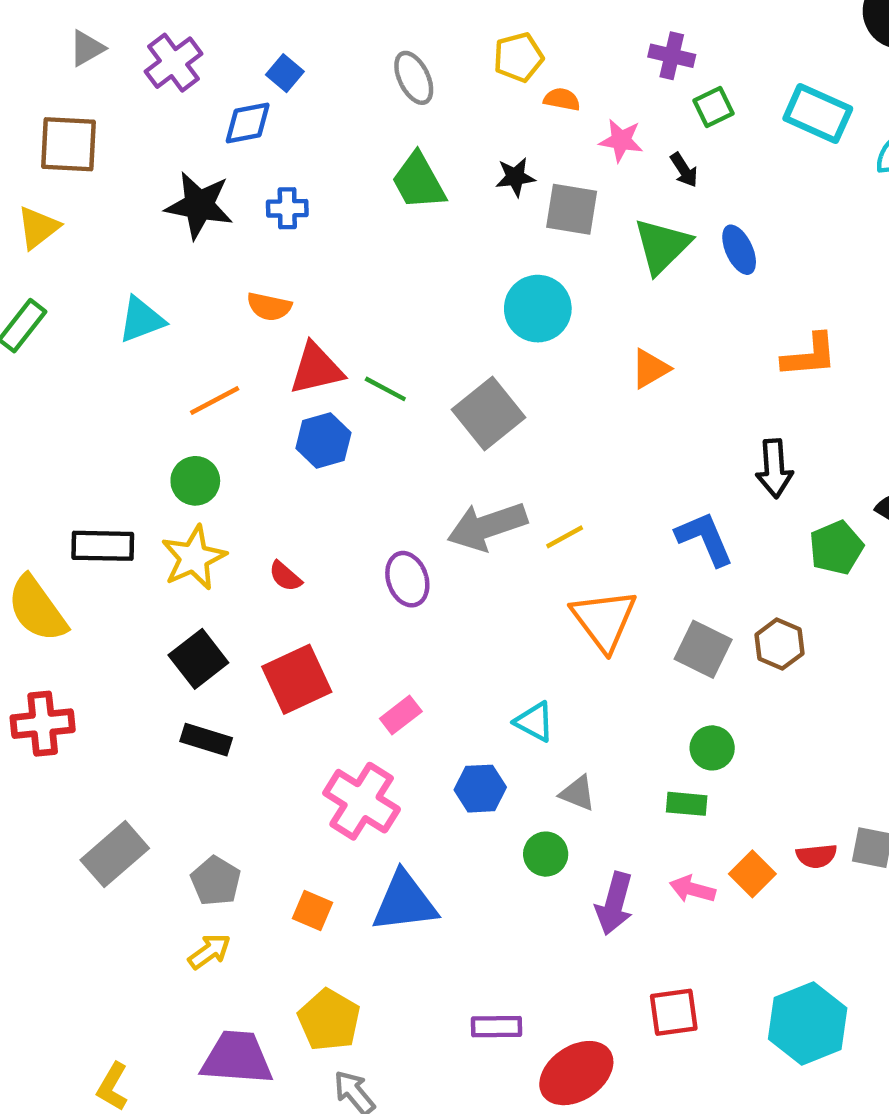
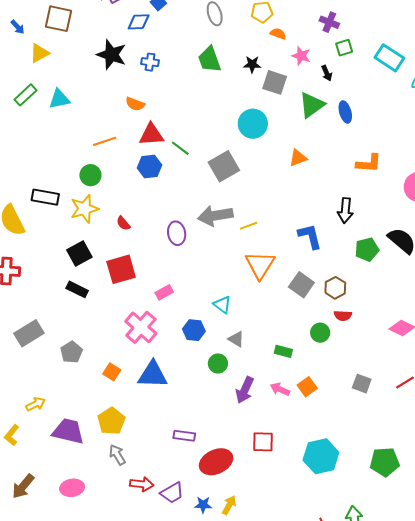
cyan triangle: (141, 320) -> (59, 99), moved
green circle: (712, 748) -> (320, 333), moved
red semicircle: (817, 856) -> (343, 316), moved
yellow arrow: (209, 951) -> (36, 404), moved

